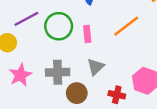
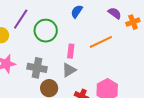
purple line: (26, 19) -> (21, 19), turned -40
pink rectangle: (87, 34) -> (71, 51), moved

